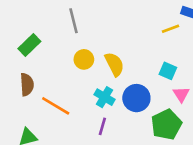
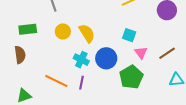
green rectangle: (29, 45) -> (28, 29), moved, turned 42
orange line: (56, 106) -> (56, 81), moved

